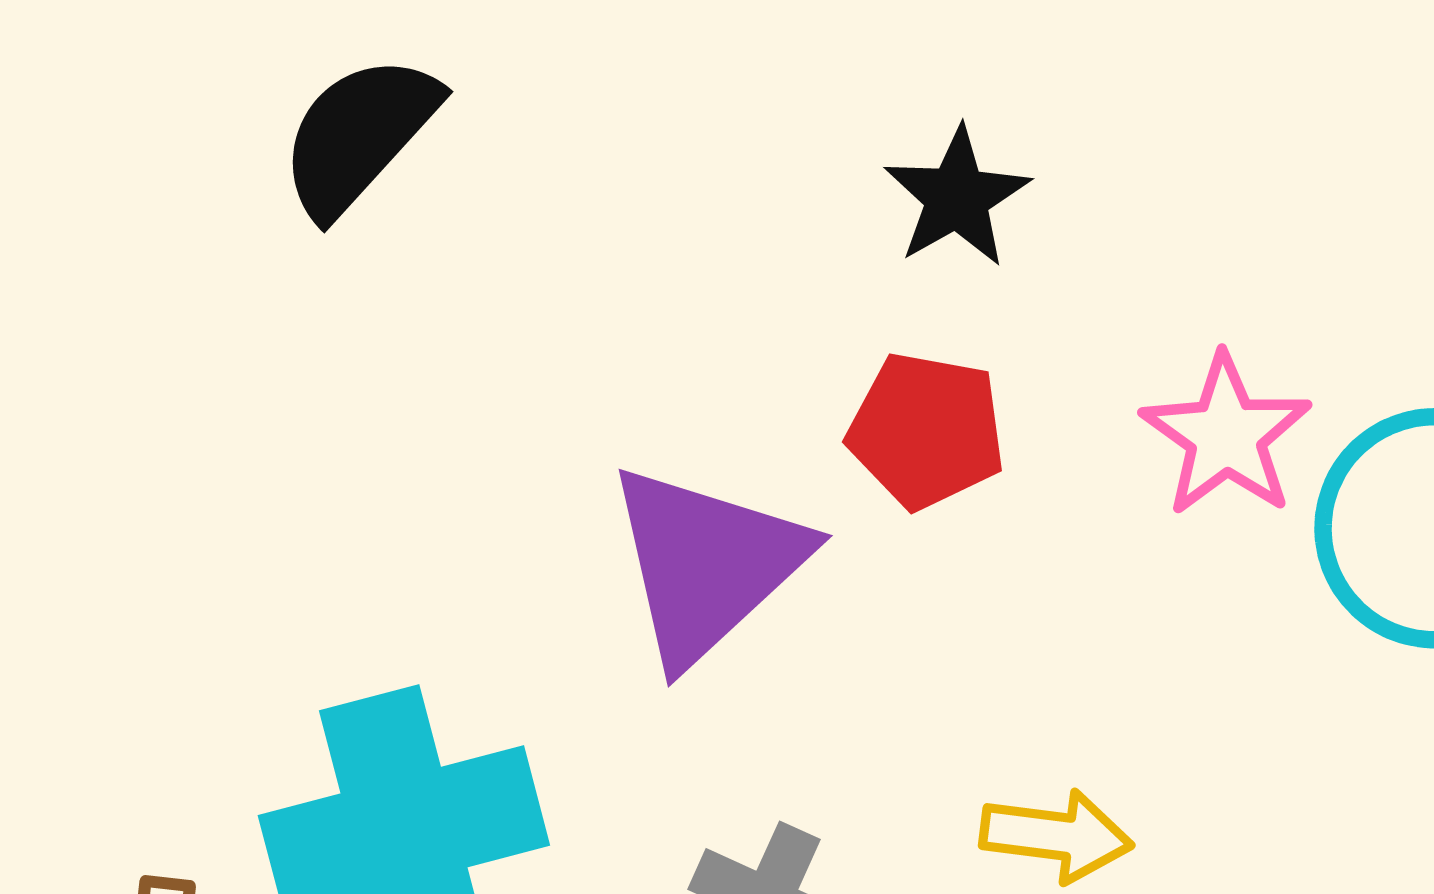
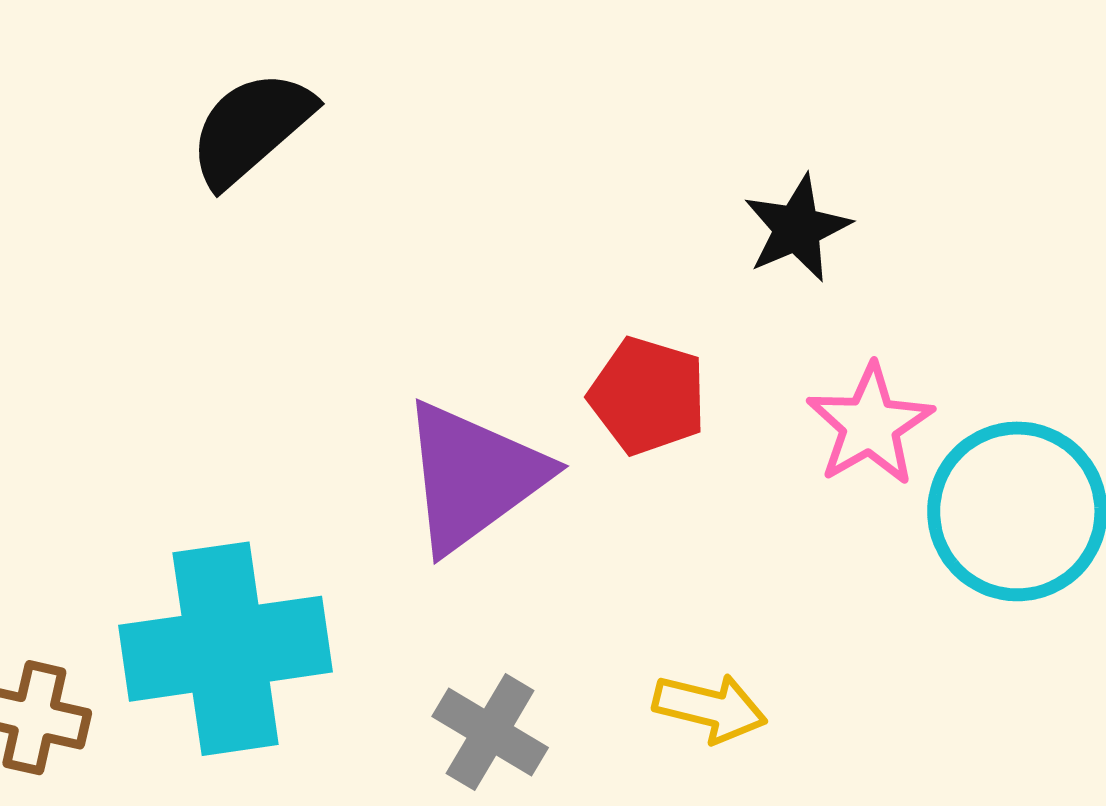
black star: (957, 197) -> (797, 228), moved

